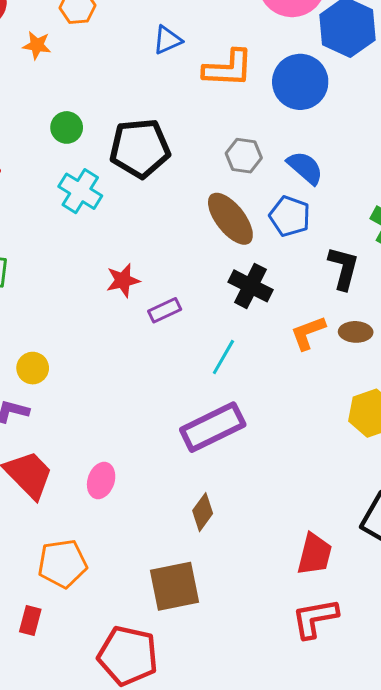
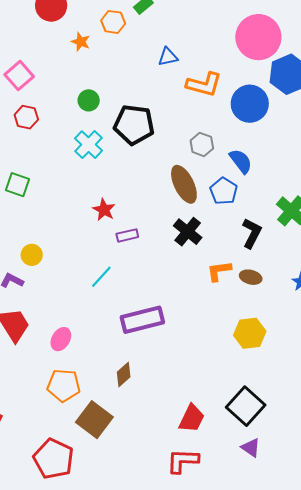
red star: (123, 280) -> (104, 210), turned 30
cyan line: (223, 357) -> (101, 277), moved
orange pentagon: (62, 564) -> (64, 385), moved
brown square: (174, 586) -> (94, 420), turned 36

